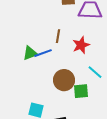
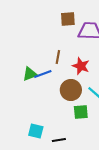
red star: (81, 45) -> (81, 66), turned -30
brown circle: (64, 80) -> (71, 90), moved

